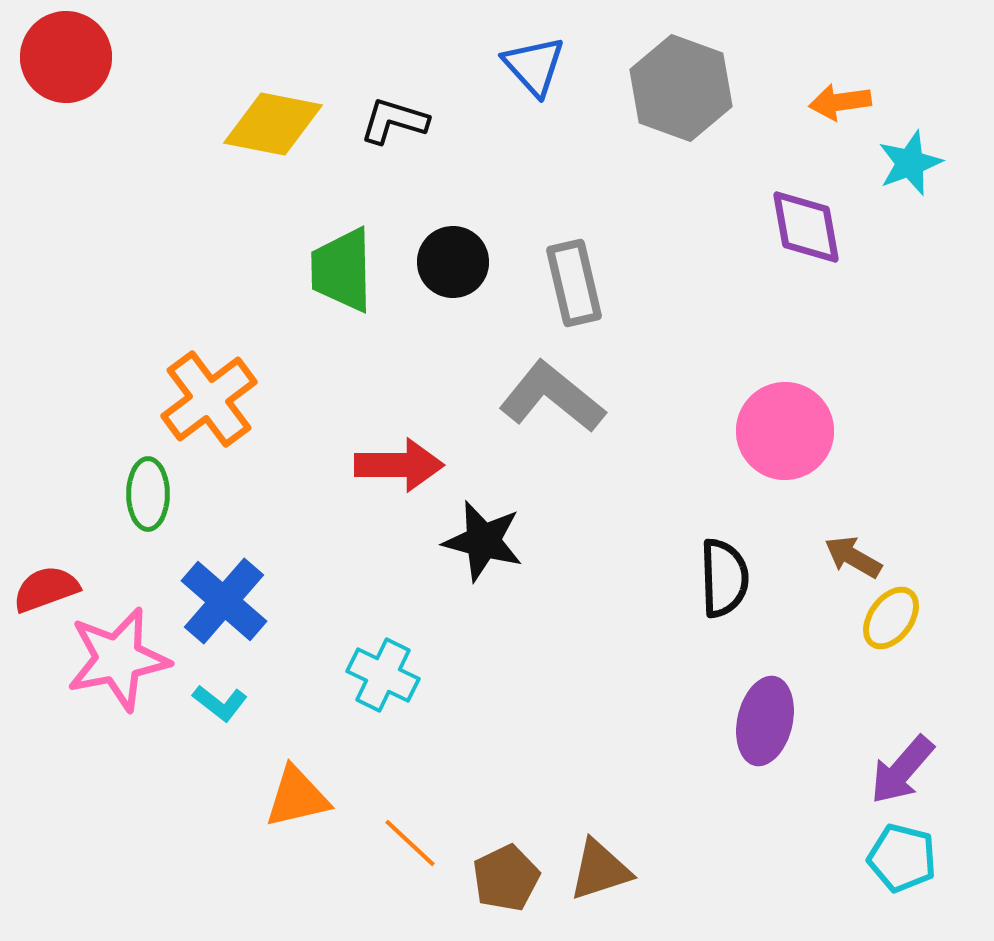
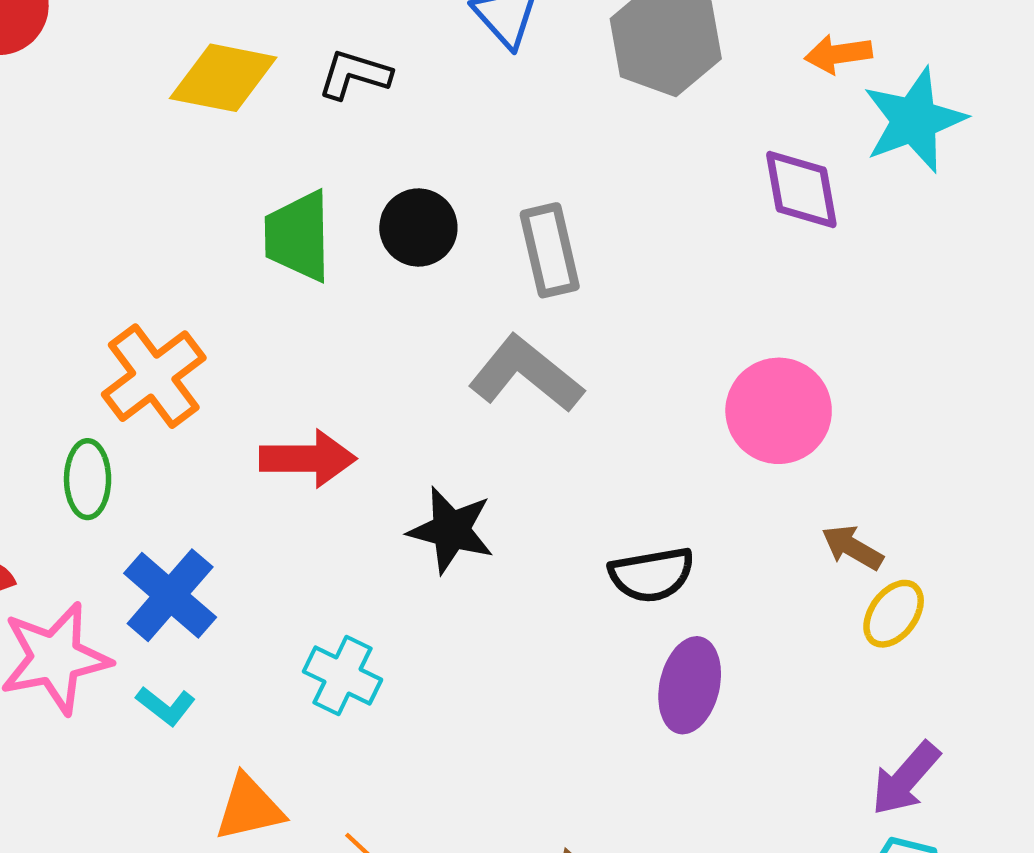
cyan star: (910, 163) -> (914, 120), size x1.5
red arrow: (399, 465) -> (308, 459), moved
black semicircle: (724, 578) -> (652, 575), moved, turned 82
purple ellipse: (765, 721) -> (690, 685), moved

